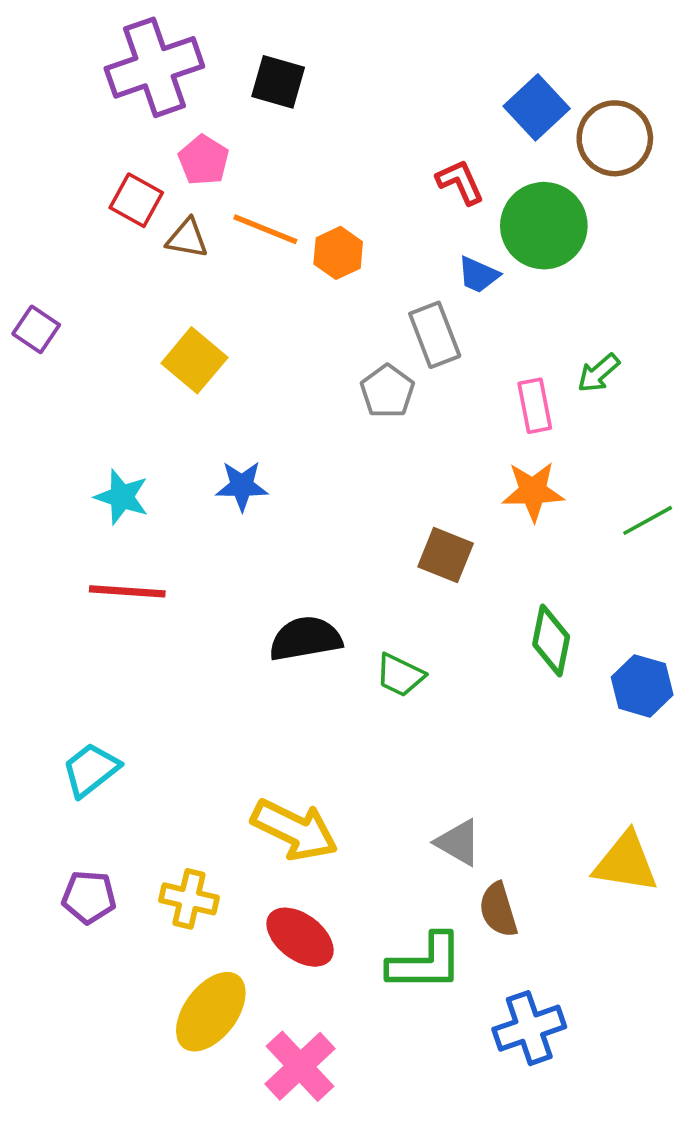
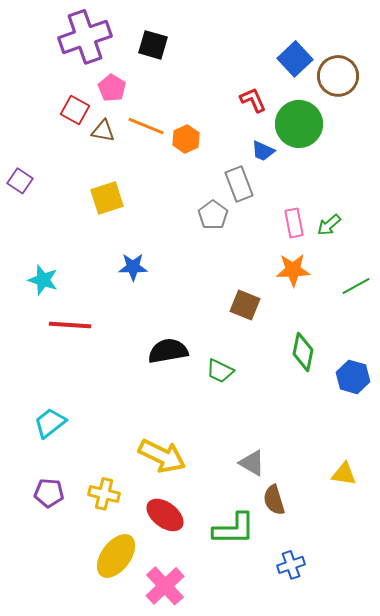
yellow square: (194, 360) -> (107, 198), turned 32
green arrow: (598, 373) -> (329, 225), moved
cyan star: (122, 497) -> (43, 280), moved
yellow triangle: (626, 862) -> (344, 474), size x0.7
blue cross: (529, 1028) -> (291, 565), size x0.7

